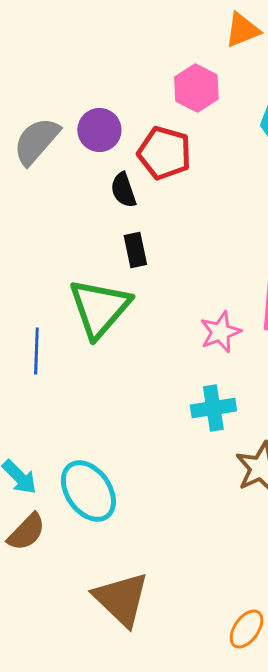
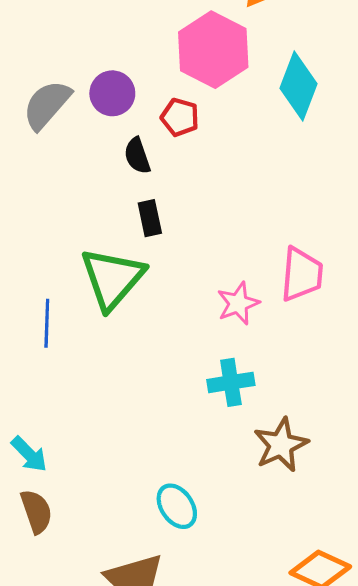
pink hexagon: (196, 88) -> (213, 50), size x1.5
red pentagon: (164, 153) -> (180, 117), size x0.7
cyan ellipse: (88, 491) -> (177, 506), moved, size x0.7
brown semicircle: (26, 532) -> (36, 511), turned -63

